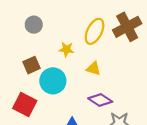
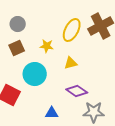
brown square: (32, 65) -> (17, 48), moved
yellow triangle: (93, 68) -> (71, 63), turned -32

